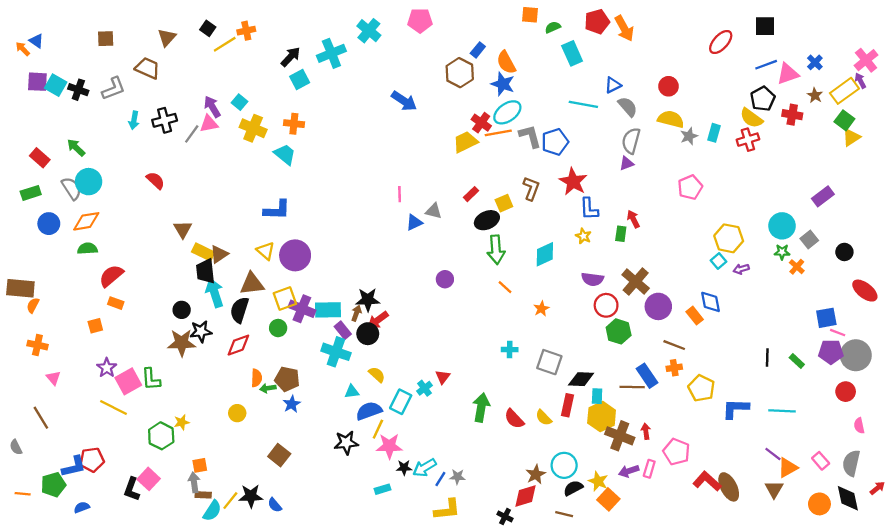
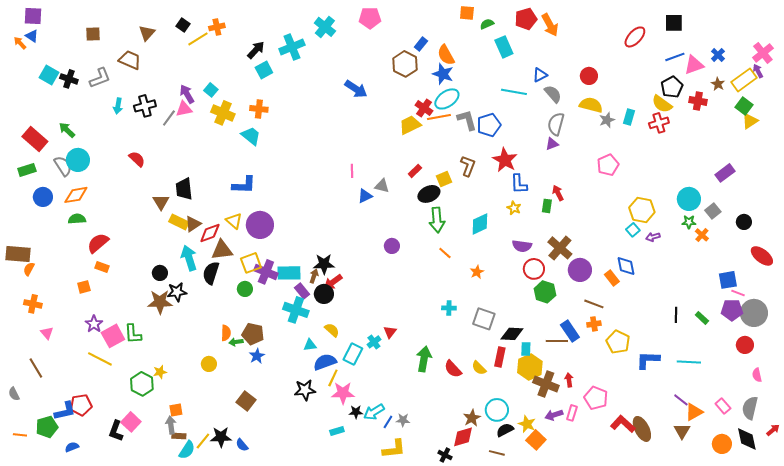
purple square: (37, 82) -> (33, 16), moved
red rectangle: (40, 158) -> (35, 139), size x1.4
black trapezoid: (205, 271) -> (184, 189), moved
red diamond: (238, 345) -> (210, 233), moved

